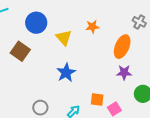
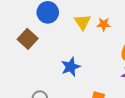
yellow triangle: (64, 38) -> (82, 22), moved

